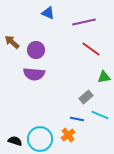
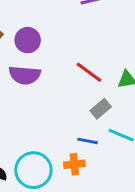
red line: (91, 49) -> (89, 72), moved
orange cross: (68, 135) -> (74, 164), turned 32

